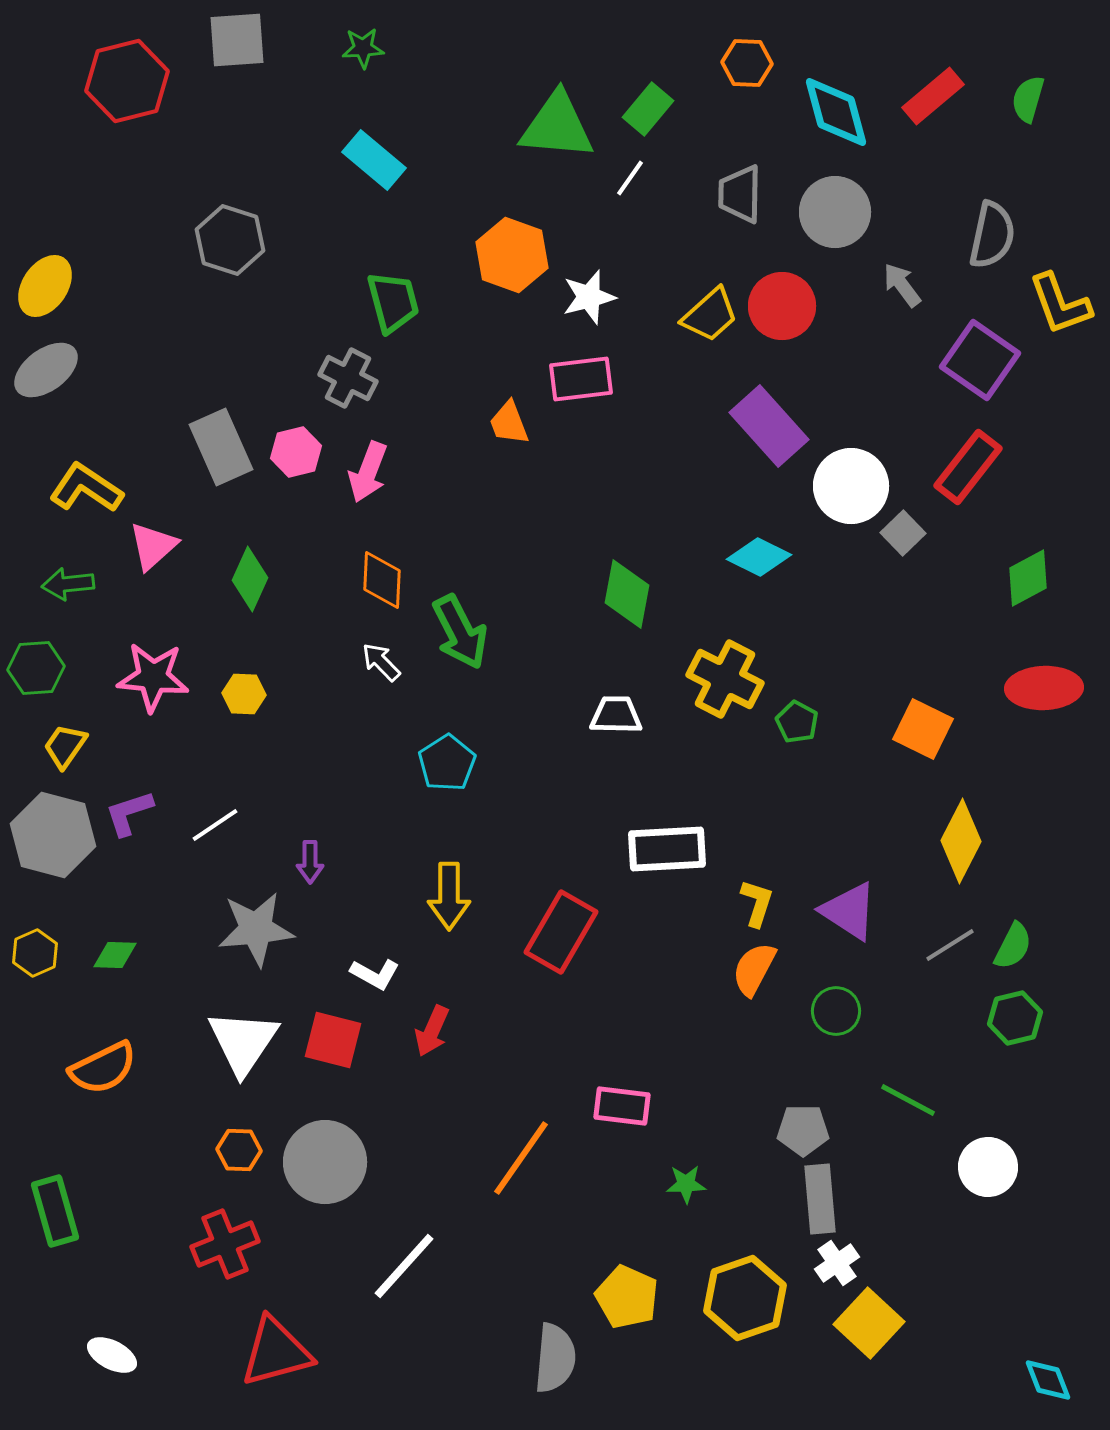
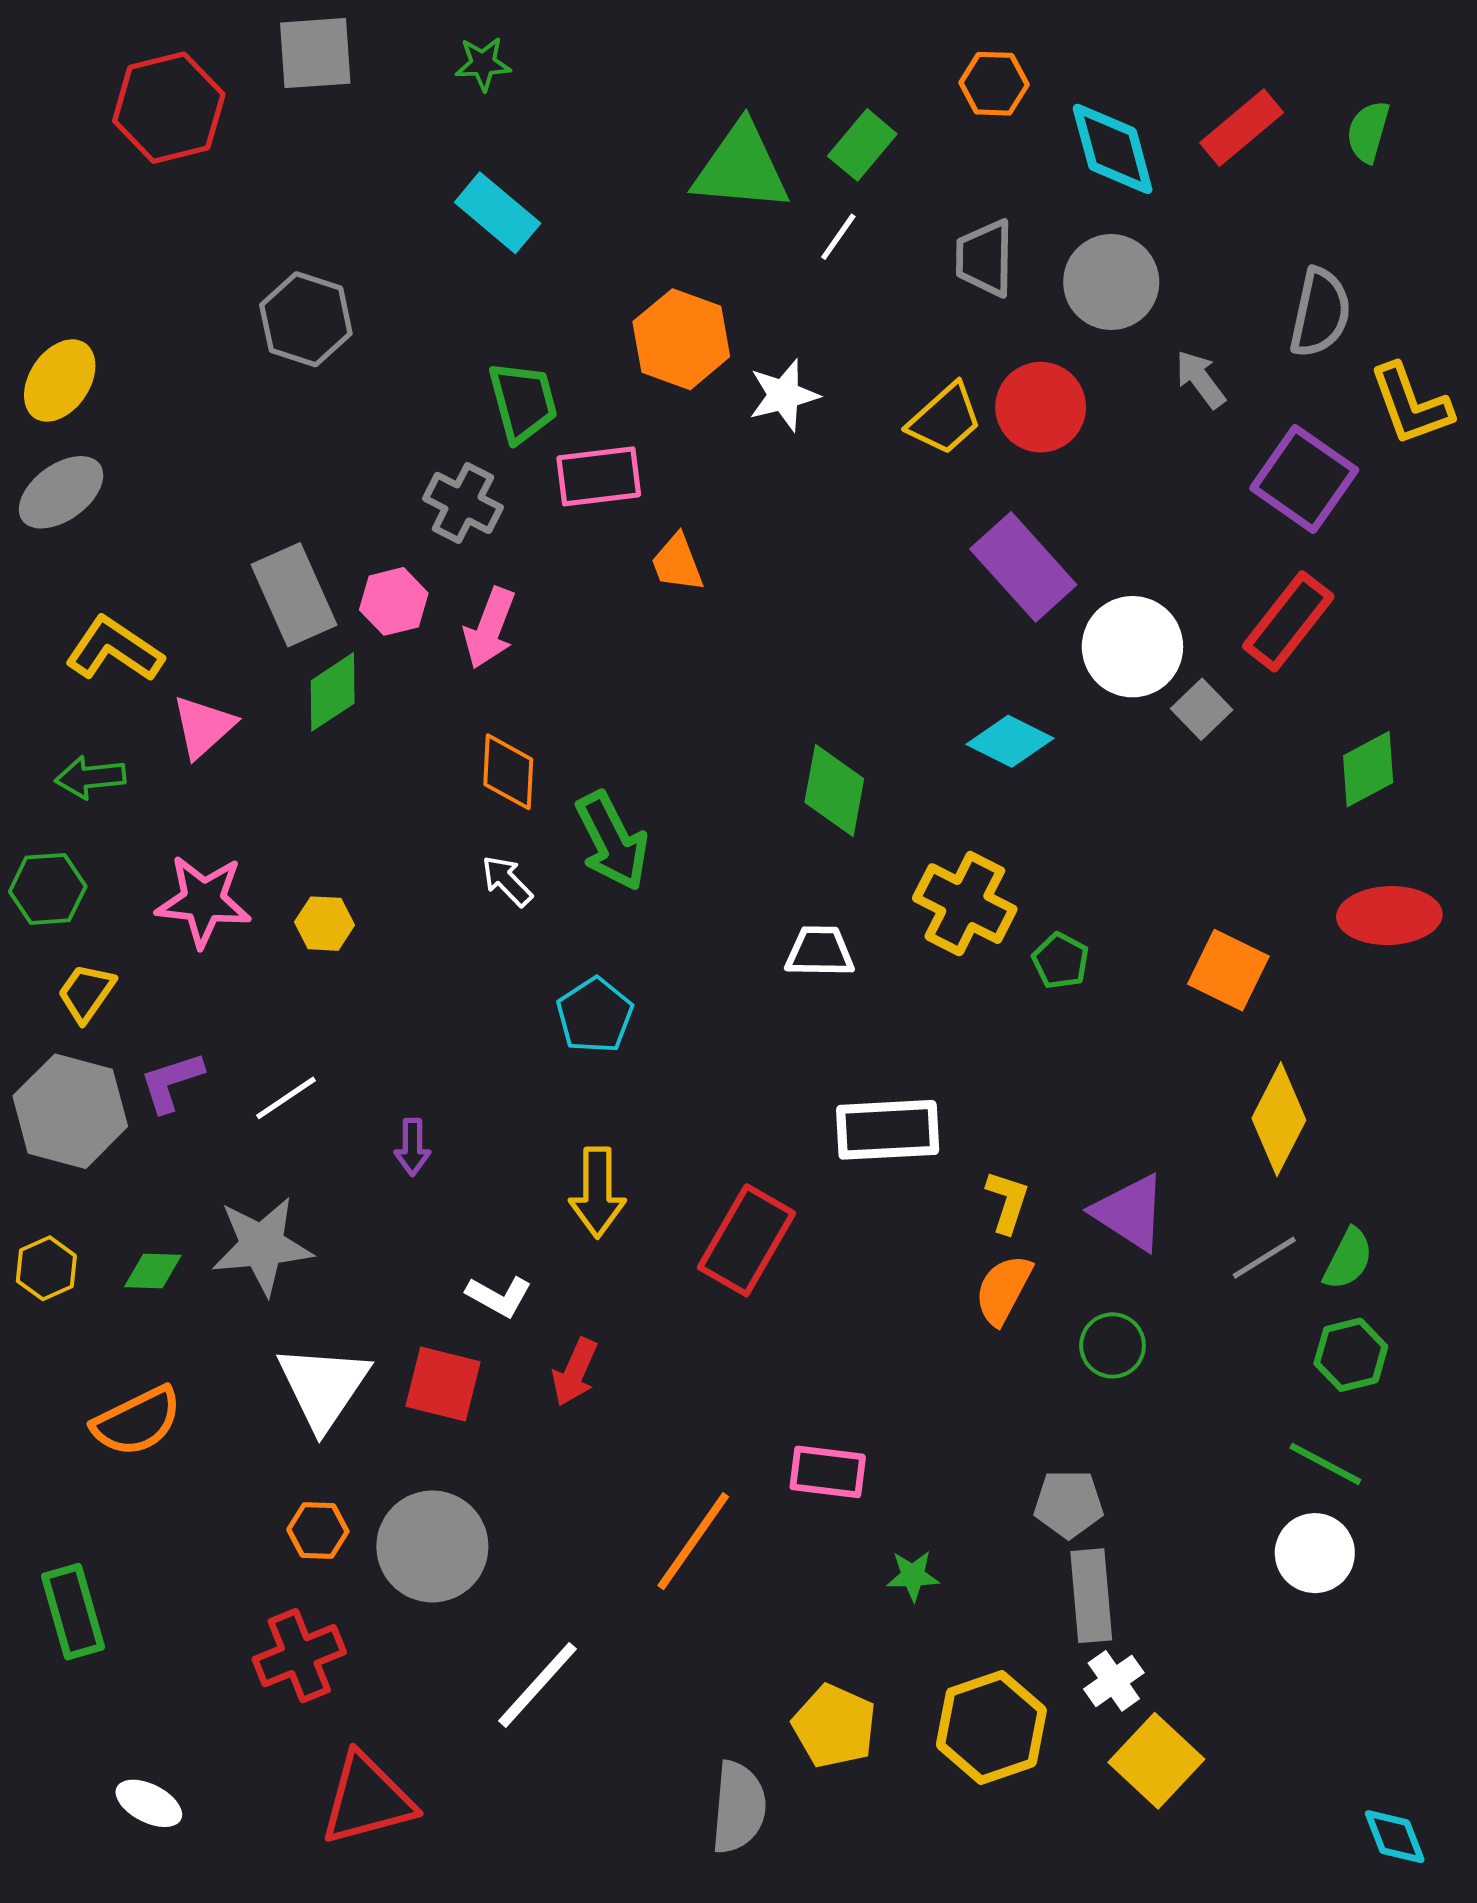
pink rectangle: (581, 379) -> (599, 476), moved
green diamond: (250, 579) -> (333, 692), moved, turned 32
gray star: (256, 929) -> (262, 1246), moved
green line: (908, 1100) -> (1325, 1464), moved

